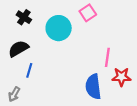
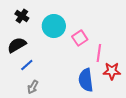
pink square: (88, 13) -> (80, 38), moved
blue line: (29, 70) -> (27, 65), turned 32
gray arrow: (14, 94) -> (33, 87), moved

